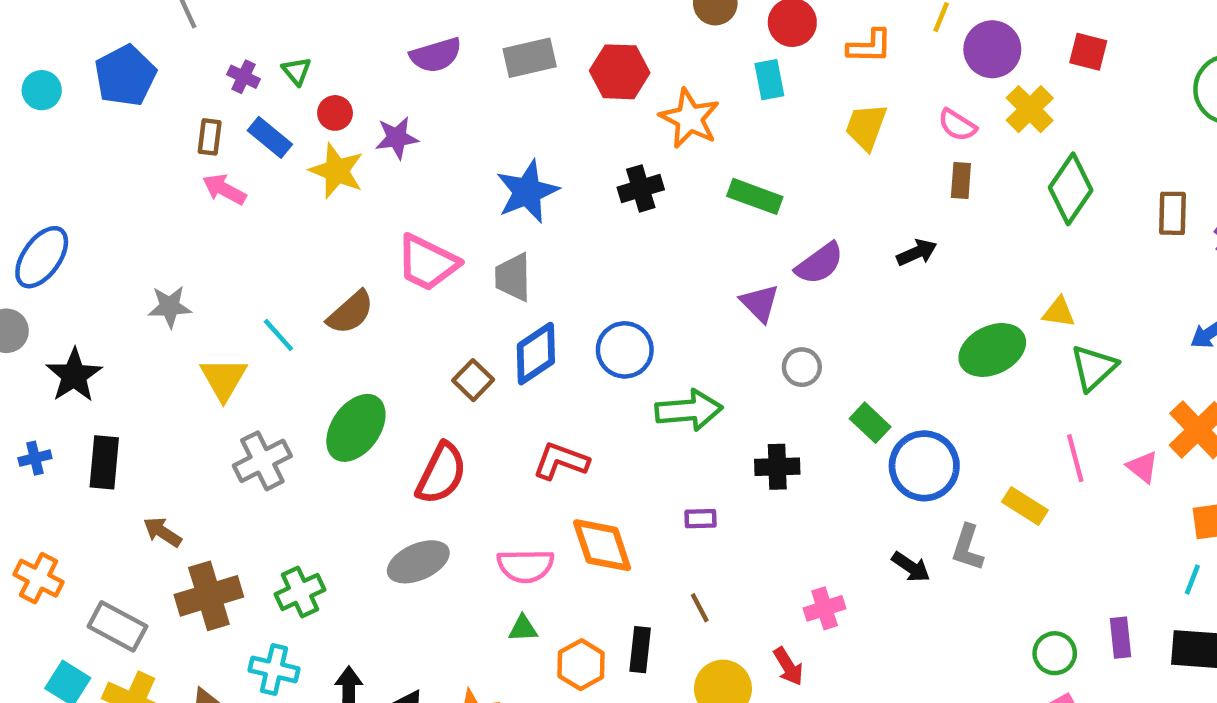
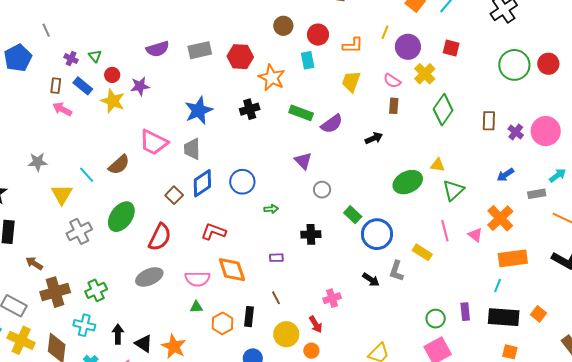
purple semicircle: (819, 263) -> (332, 124), moved
green arrow: (689, 410) -> (271, 209), size x0.5

